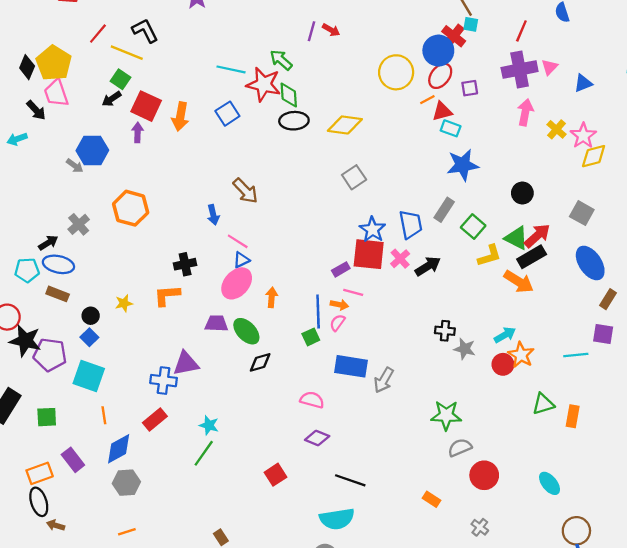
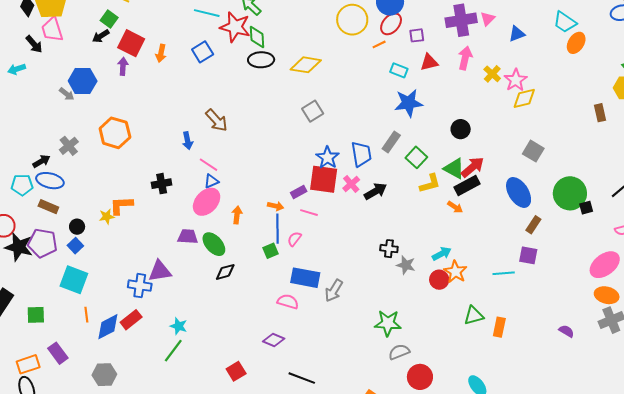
red triangle: (442, 111) -> (429, 62), moved
orange arrow: (180, 117) -> (161, 53), size x0.7
gray square: (582, 213) -> (533, 151), moved
orange arrow: (519, 282) -> (455, 207), size x0.6
orange L-shape: (167, 295) -> (121, 205), moved
orange arrow: (339, 305) -> (276, 206), moved
purple pentagon: (50, 355) -> (42, 243), moved
pink semicircle: (312, 400) -> (288, 302), moved
blue diamond: (119, 449) -> (108, 327), moved

